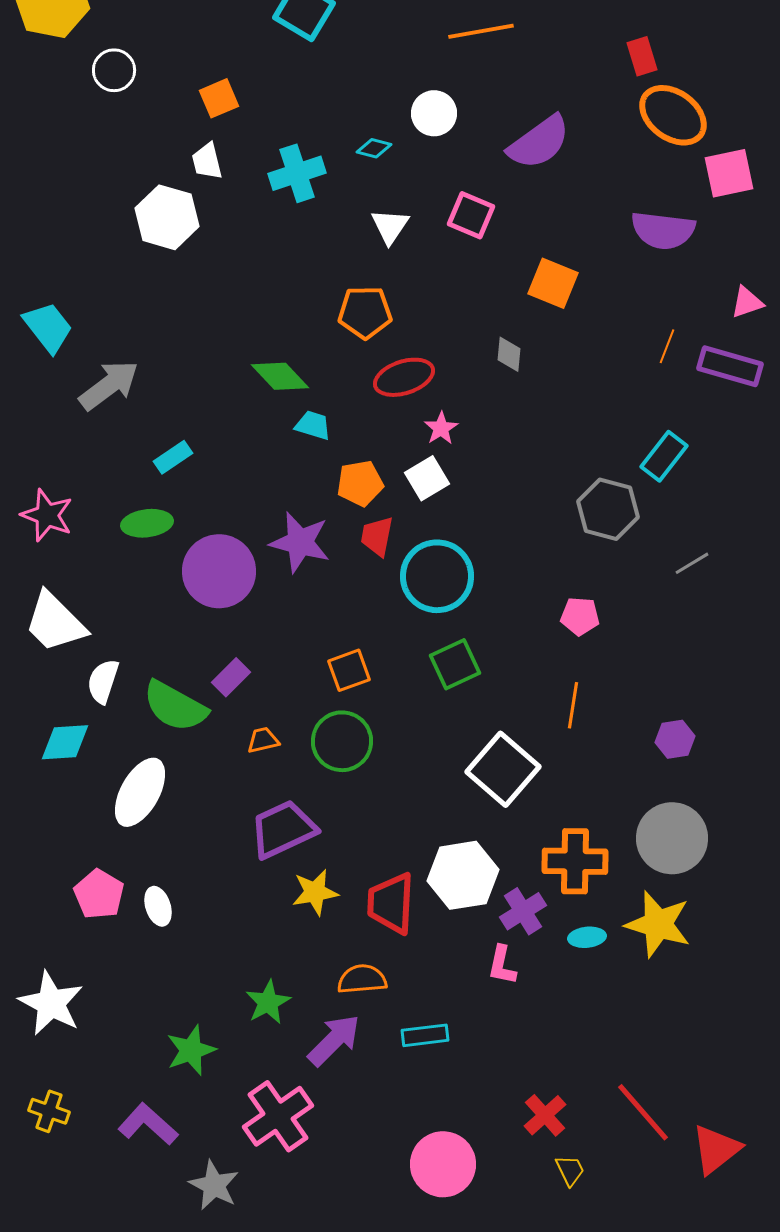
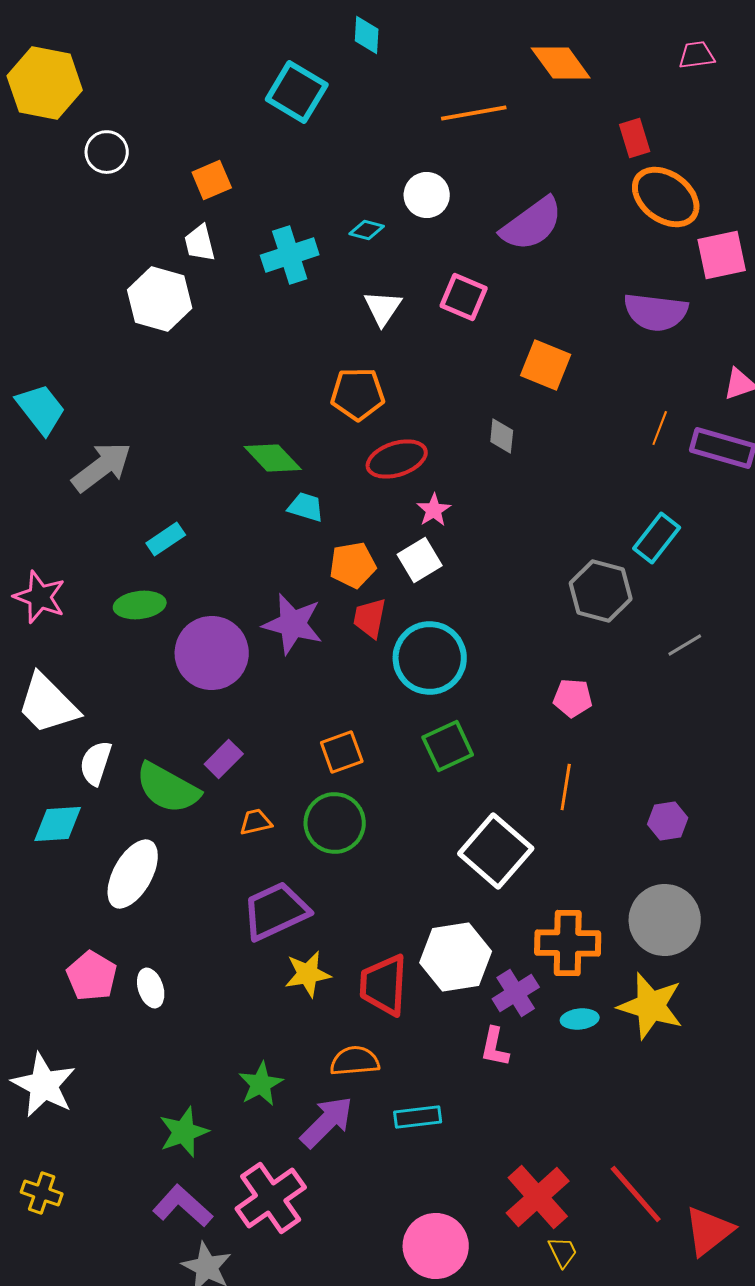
red cross: (545, 1115) -> (538, 1197), size x1.5
purple L-shape: (148, 1124) -> (183, 1206), moved

